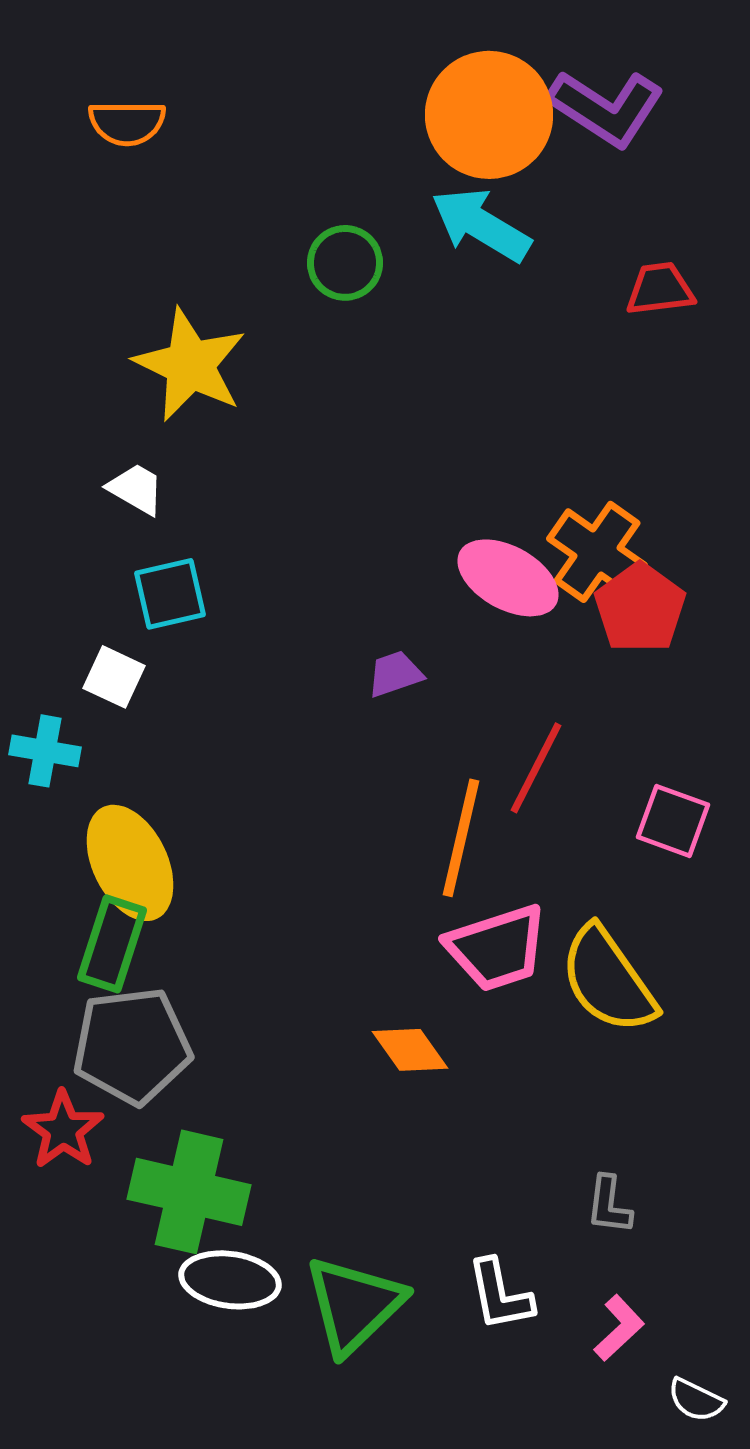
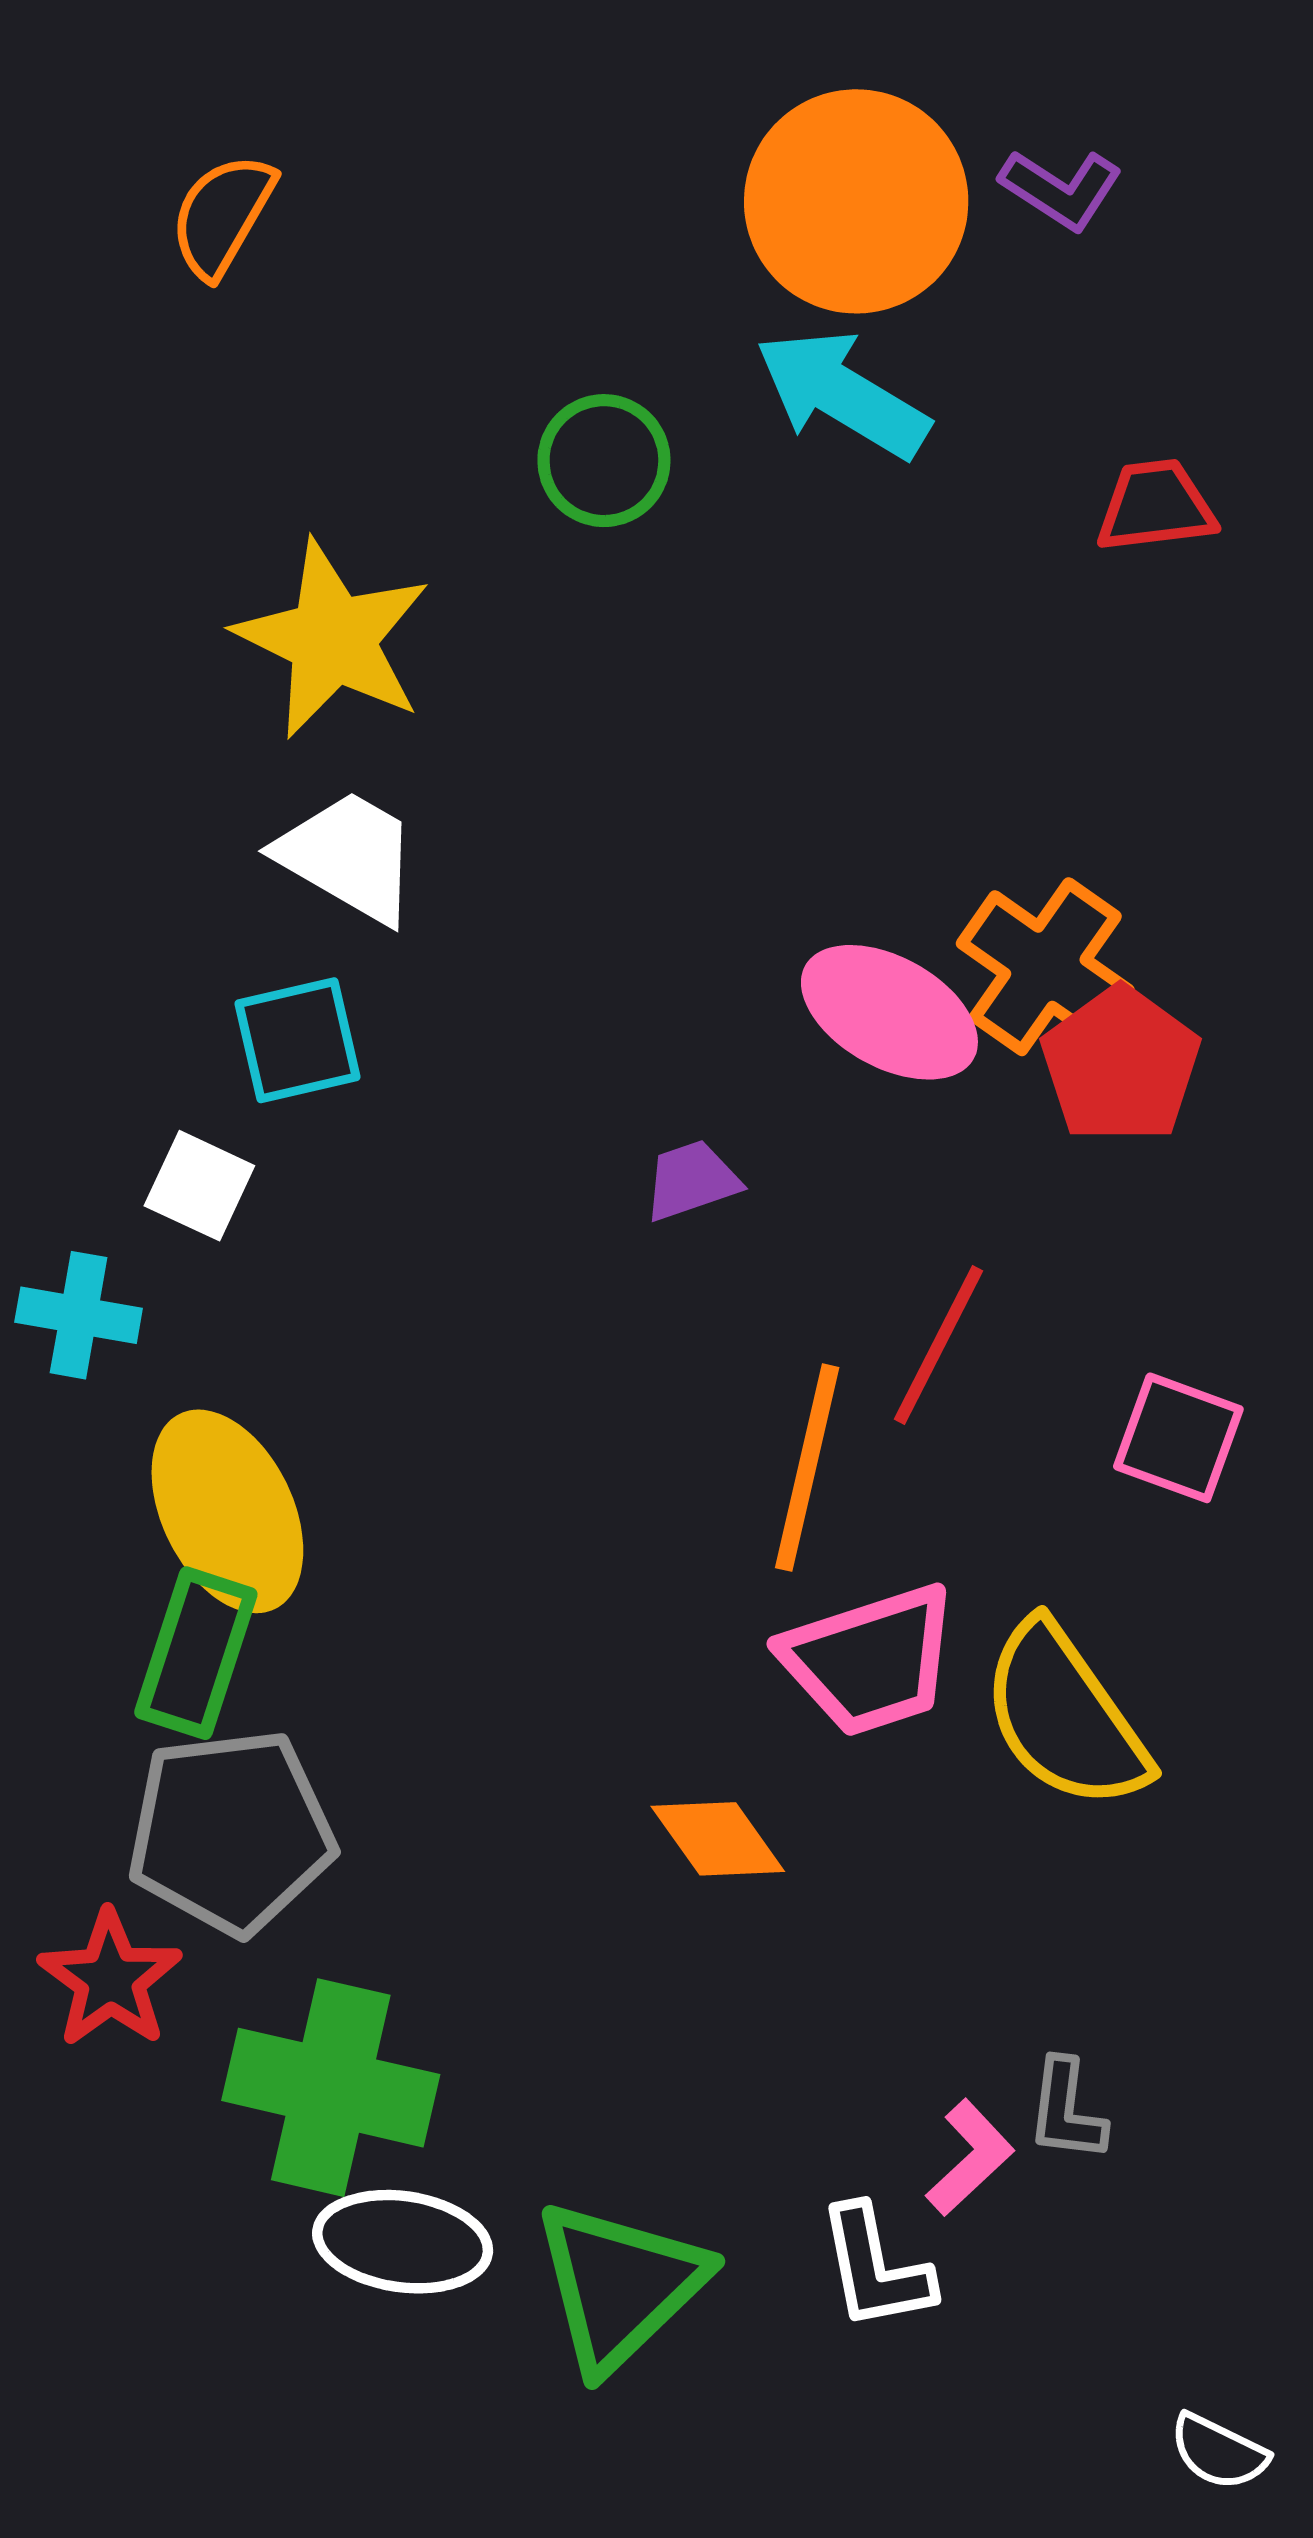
purple L-shape: (606, 108) -> (1061, 189), size x0.6
orange semicircle: (127, 123) -> (222, 215), turned 120
white trapezoid: (136, 489) -> (348, 856), moved, size x1.5
pink L-shape: (619, 1328) -> (970, 2158), moved

